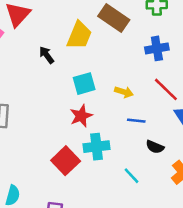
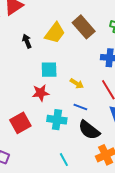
cyan cross: (97, 147) -> (57, 120), moved
black semicircle: (155, 147) -> (89, 130), size x1.6
cyan line: (132, 176) -> (64, 160), moved

